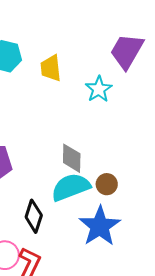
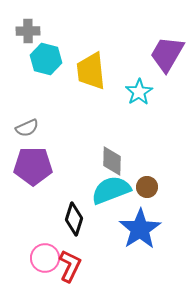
yellow trapezoid: (51, 68) -> (91, 71), size x1.4

